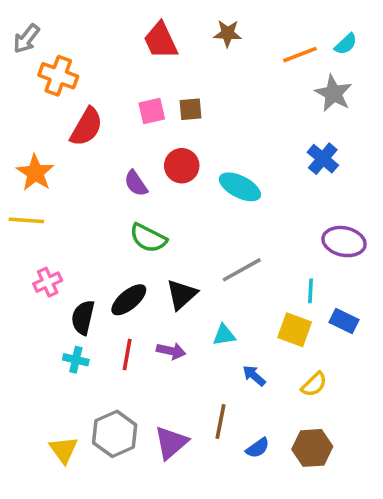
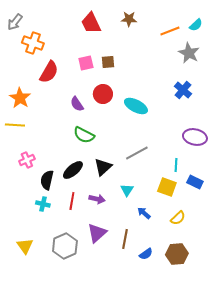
cyan triangle: (224, 335) -> (127, 190), turned -48
purple triangle: (171, 443) -> (97, 233), moved
yellow triangle: (64, 450) -> (25, 246), moved

